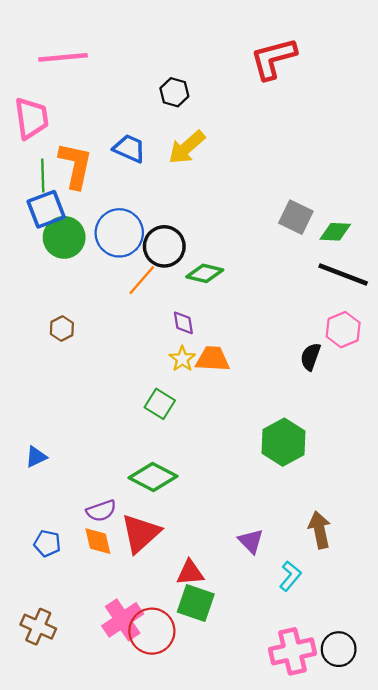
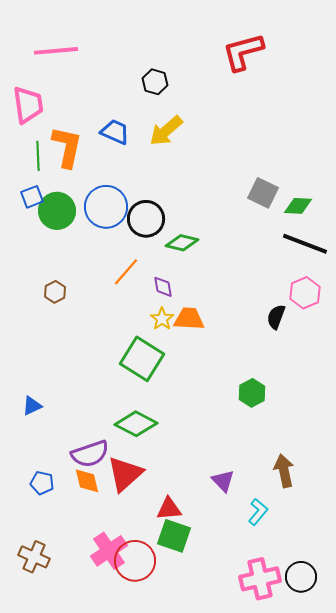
blue square: (46, 209) -> (32, 197), moved, size x0.7
orange line: (142, 280) -> (126, 272), moved
green square: (160, 404) -> (142, 359), size x1.6
green hexagon: (284, 442) -> (252, 393), size x0.7
purple semicircle: (101, 511) -> (90, 454), size x1.4

